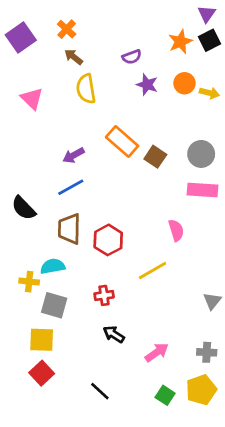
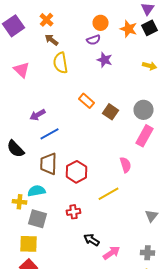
orange star: (180, 42) -> (128, 29), turned -30
orange circle: (184, 83) -> (100, 23), moved
orange rectangle: (122, 141) -> (86, 101), size x0.7
purple arrow: (74, 155) -> (38, 115), moved
pink rectangle: (203, 190) -> (144, 136), turned -65
black arrow: (114, 334) -> (92, 240), moved

